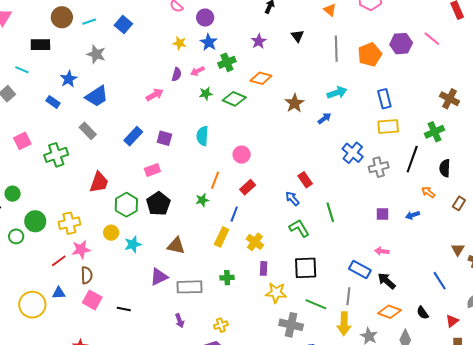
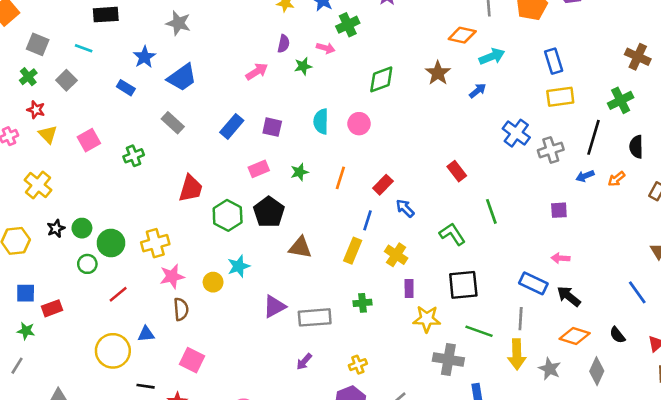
pink arrow: (197, 71) -> (326, 48), moved, turned -136
orange diamond: (261, 78) -> (462, 35), moved
green star: (206, 94) -> (303, 66), moved
green diamond: (234, 99) -> (381, 79), moved, turned -40
green cross: (56, 155) -> (134, 156), size x0.7
pink circle: (242, 155) -> (359, 124), moved
orange arrow: (428, 192) -> (617, 179), turned -72
green circle: (13, 194) -> (82, 228), moved
blue arrow: (292, 199) -> (405, 208), moved
green star: (202, 200) -> (299, 172), moved
blue arrow: (413, 215) -> (585, 176), moved
yellow circle: (111, 233) -> (213, 282), moved
brown triangle: (176, 246) -> (300, 247), moved
red line: (59, 261) -> (118, 294), moved
pink square: (92, 300) -> (192, 360), moved
black line: (124, 309) -> (146, 386), moved
purple arrow: (180, 321) -> (304, 362), turned 64

